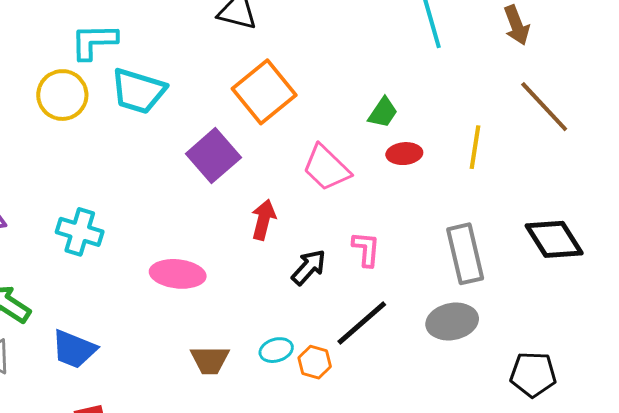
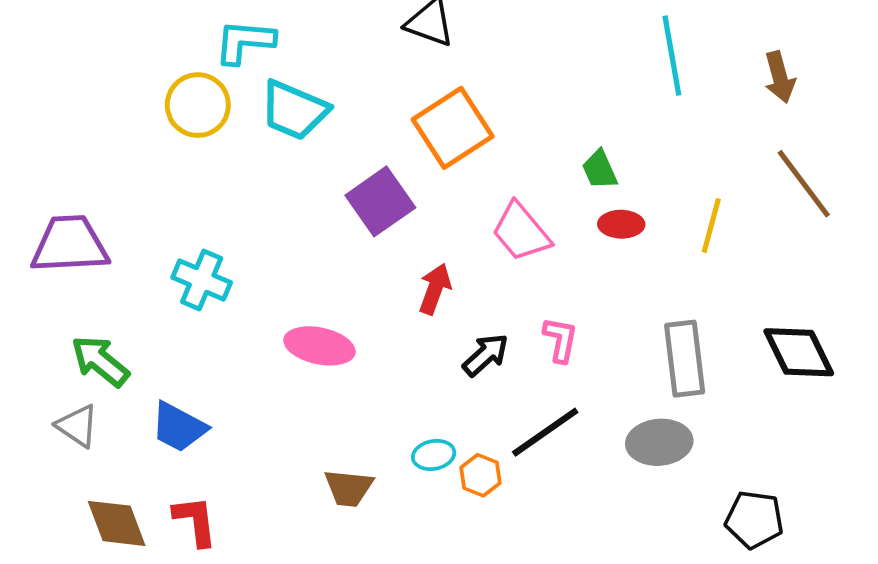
green trapezoid: (383, 113) -> (600, 170), turned 116
brown trapezoid: (210, 360) -> (349, 488), moved

